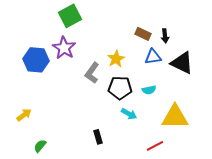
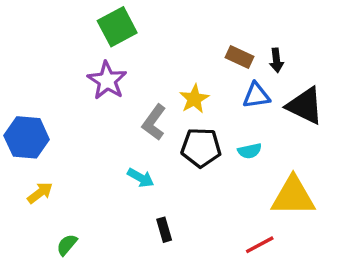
blue hexagon: (36, 60) -> (27, 137), moved
cyan arrow: (129, 114) -> (141, 178), moved

